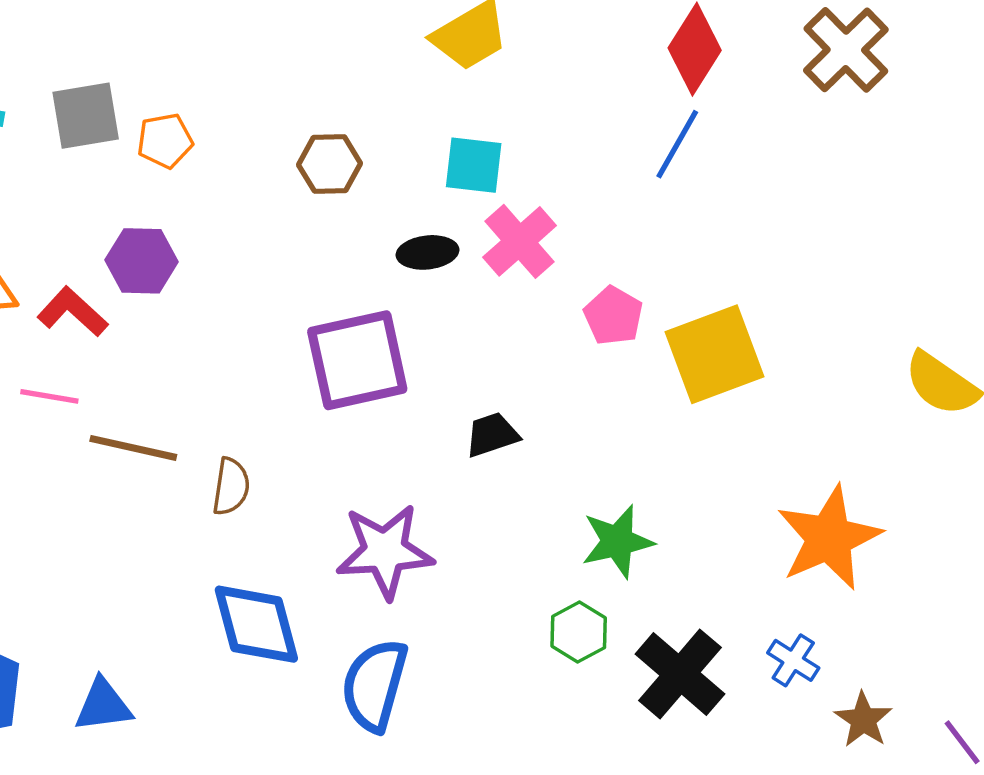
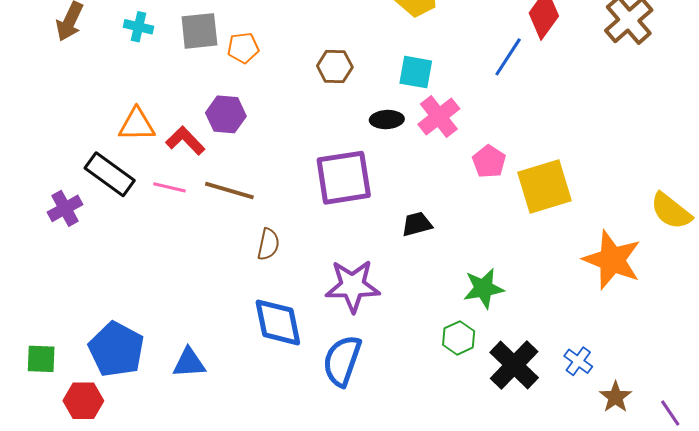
blue line: (677, 144) -> (508, 57), moved
brown line: (133, 448) -> (229, 191), moved
orange star: (829, 538) -> (612, 260), moved, turned -30

